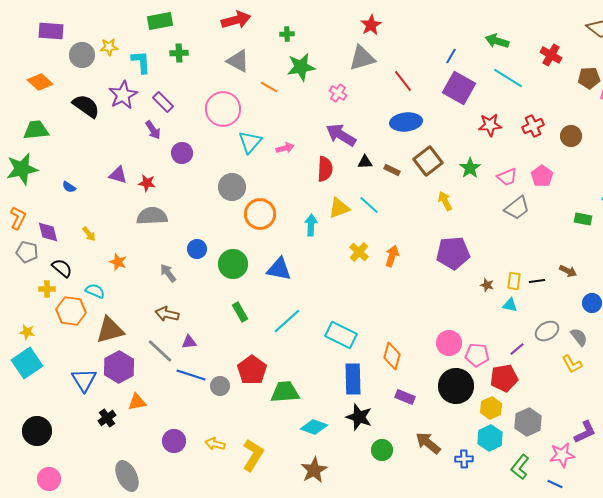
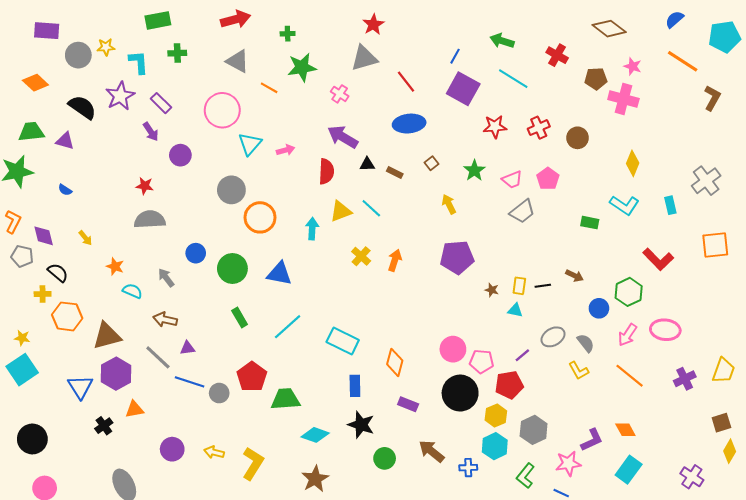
brown square: (428, 161) -> (432, 163), size x0.5
purple triangle: (118, 175) -> (65, 141), moved
cyan semicircle: (95, 291) -> (132, 291), moved
blue rectangle: (353, 379) -> (355, 386), size x0.7

